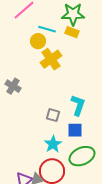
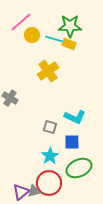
cyan line: (47, 29) -> (54, 39), moved
yellow circle: (38, 41) -> (32, 35), moved
cyan L-shape: (78, 105) -> (75, 117), turned 95

